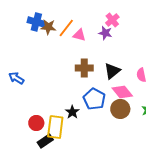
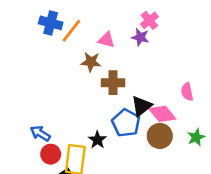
brown star: (48, 27) -> (91, 62), moved
orange line: (66, 28) -> (71, 31), moved
black triangle: (112, 71) -> (142, 106), moved
blue arrow: (16, 78) -> (40, 133), moved

